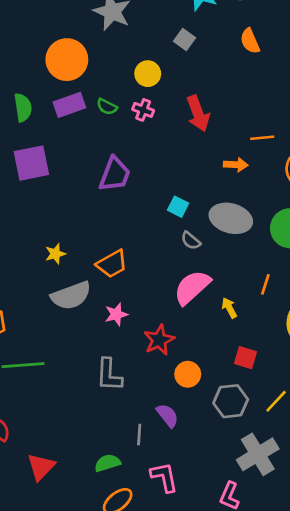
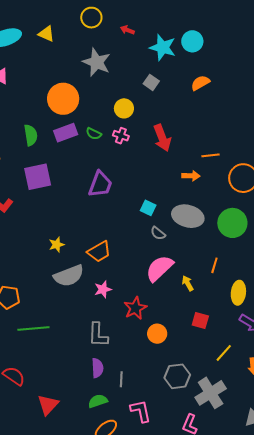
orange semicircle: (250, 41) -> (200, 83), turned 84
gray hexagon: (231, 401) -> (177, 376), moved
purple semicircle: (167, 415) -> (97, 368), moved, turned 36

